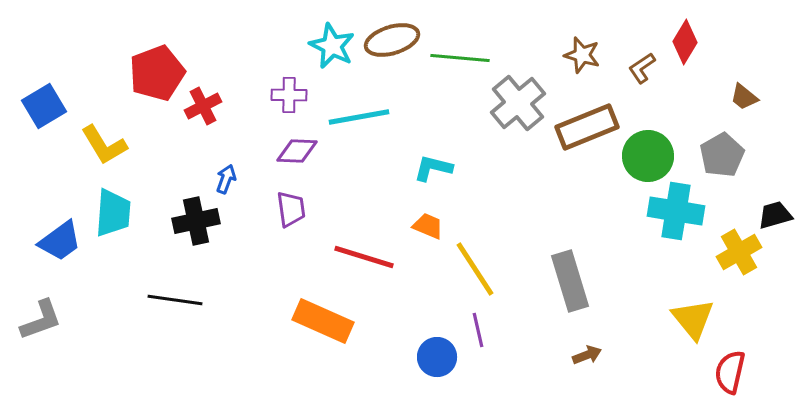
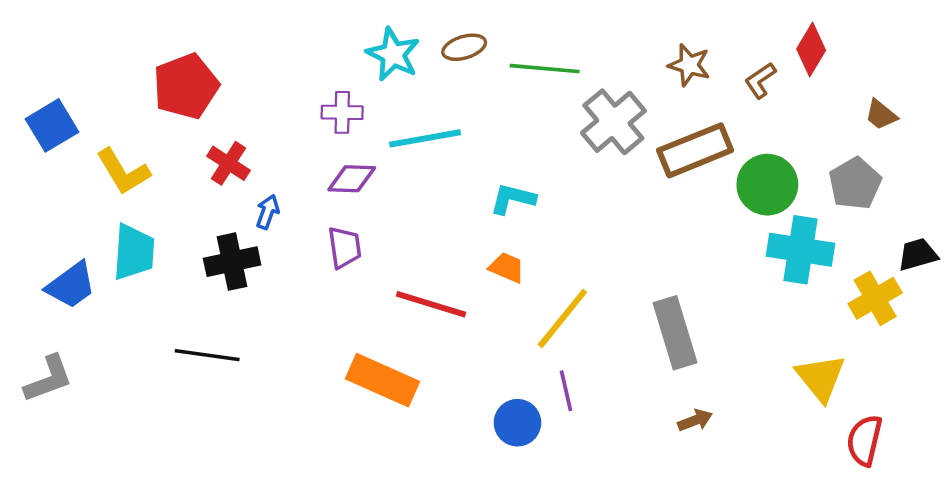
brown ellipse: (392, 40) -> (464, 47), size x0.7
red cross: (203, 106) -> (228, 163), moved, turned -30
yellow line: (475, 269) -> (562, 318), turned 72

